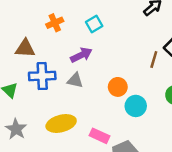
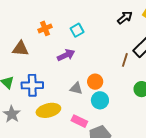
blue cross: (42, 76) -> (32, 85), moved
gray triangle: (75, 80) -> (76, 88), moved
cyan circle: (136, 106) -> (100, 100), moved

